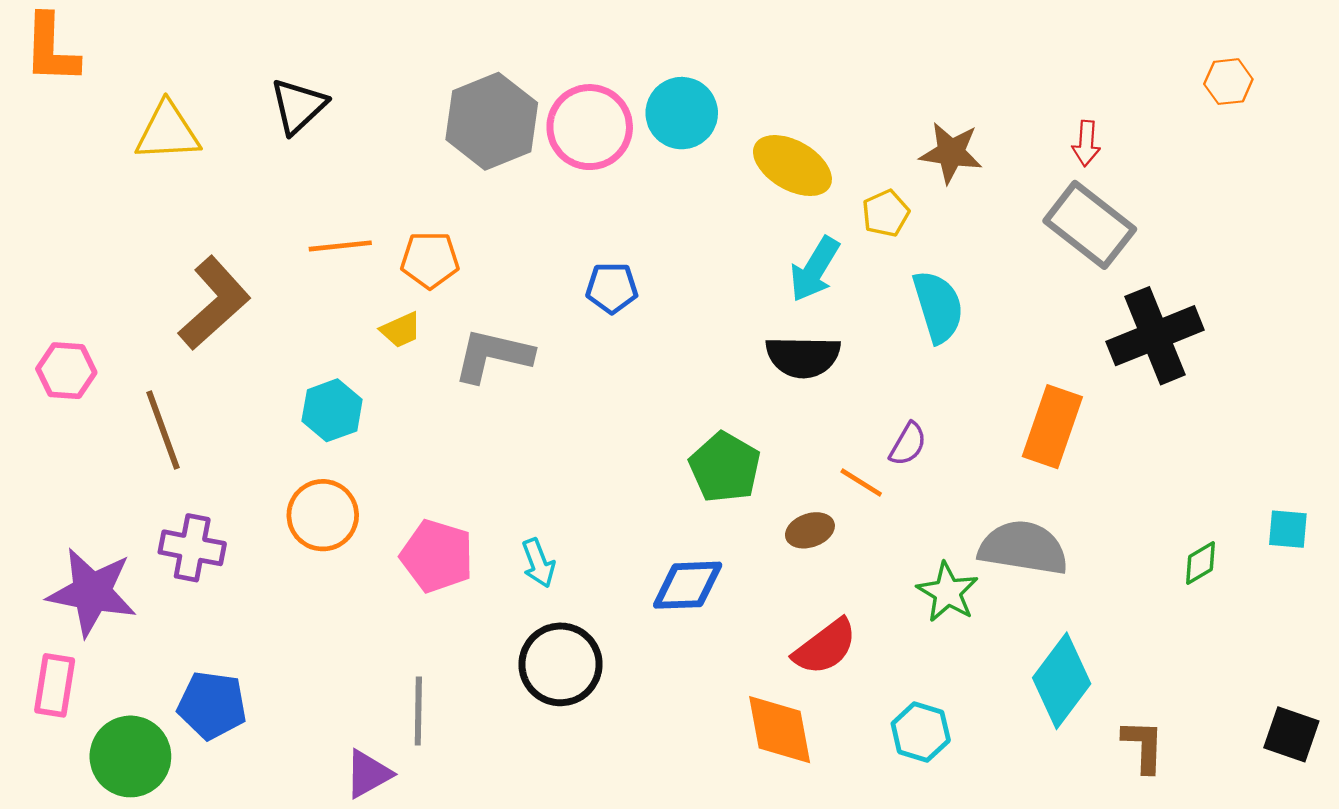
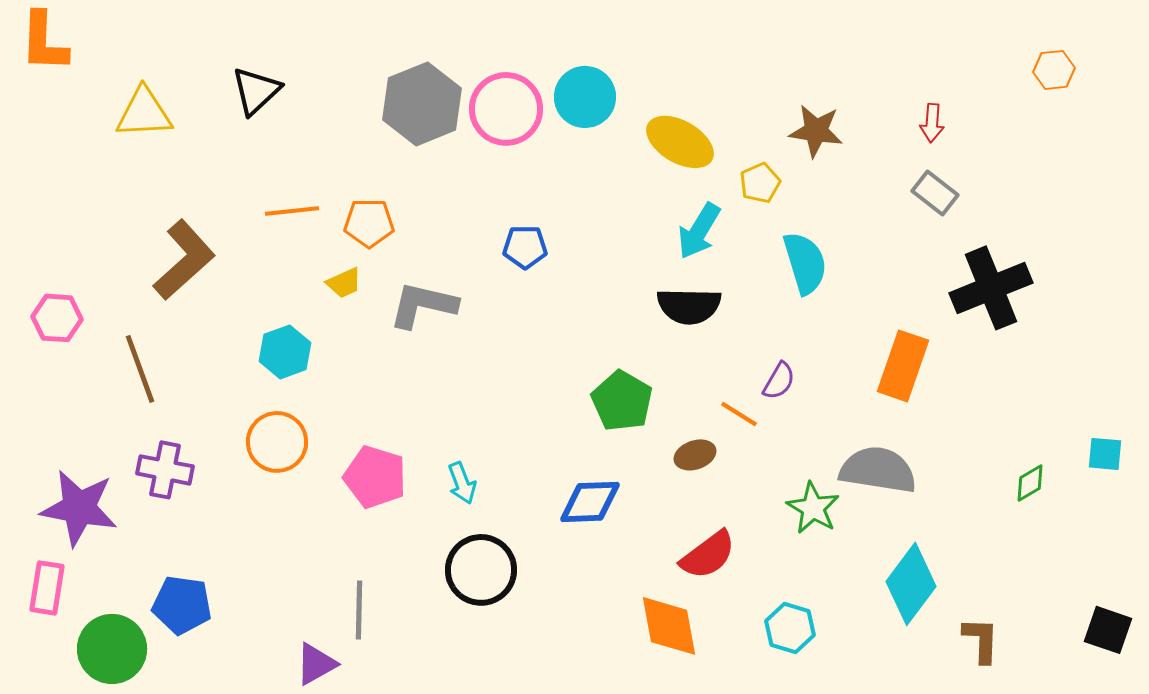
gray rectangle: (1090, 225) -> (935, 193), size x0.6

